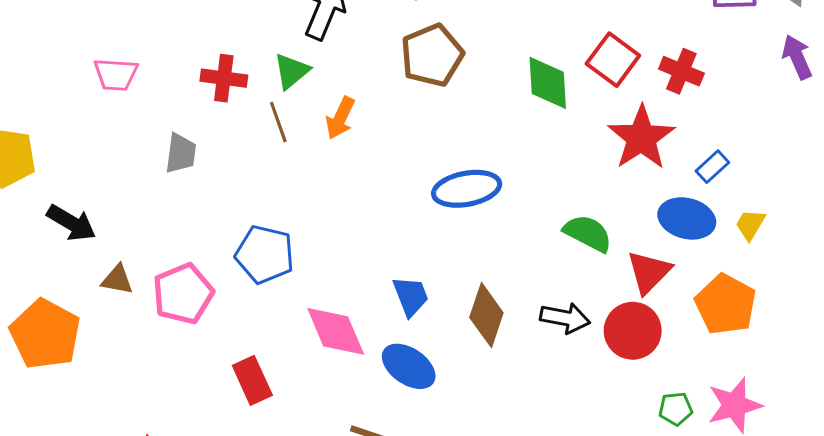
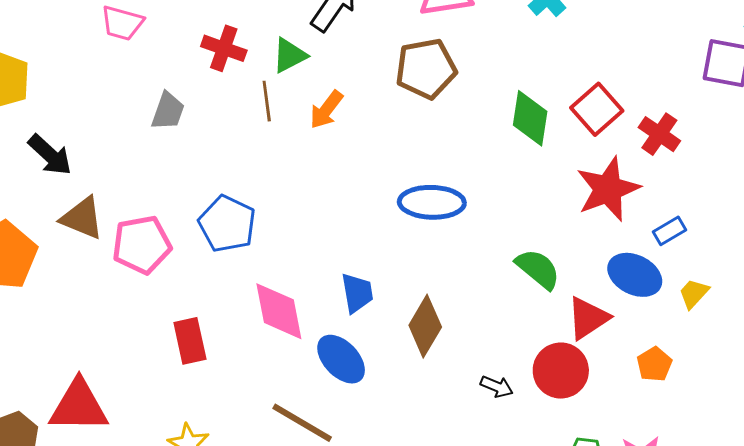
brown triangle: (117, 280) -> (82, 218), size x1.4
orange pentagon: (726, 304) -> (654, 364), size x0.6
black arrow: (565, 318) -> (497, 387), moved, size x0.7

